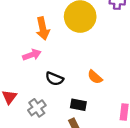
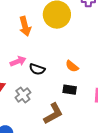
pink arrow: (32, 55) -> (18, 61), moved
black rectangle: (78, 105) -> (70, 90), moved

